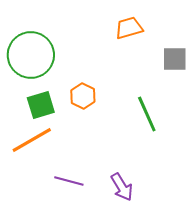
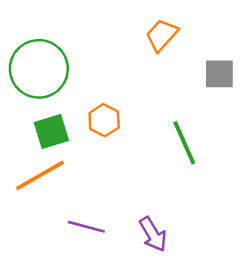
orange trapezoid: (129, 28) -> (162, 35), turned -32

